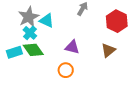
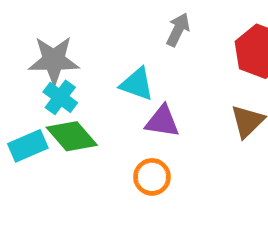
gray star: (29, 17) -> (54, 60), turned 30
cyan triangle: (47, 21) -> (137, 84), moved

